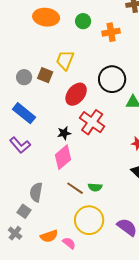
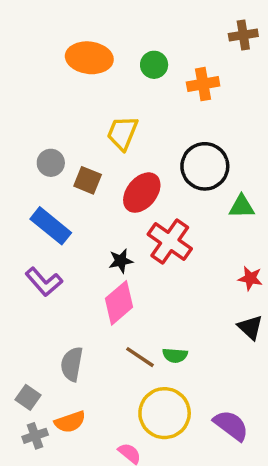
brown square: (45, 75) -> (88, 180), moved
gray square: (24, 211) -> (28, 397), moved
gray cross: (15, 233) -> (35, 436), turned 32
orange semicircle: (49, 236) -> (70, 422), moved

